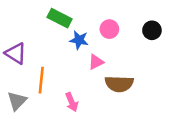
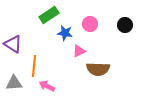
green rectangle: (60, 18) -> (49, 15), turned -60
gray triangle: (17, 101) -> (14, 83), turned 42
pink arrow: (72, 102) -> (47, 86), moved, turned 140

